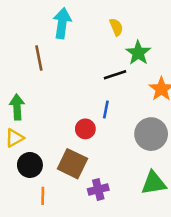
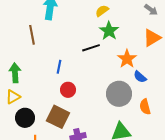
yellow semicircle: (116, 27) -> (102, 11), moved, turned -104
blue line: (106, 110) -> (59, 67), moved

